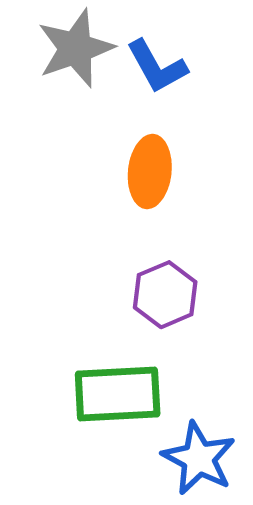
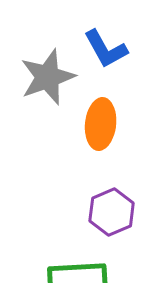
gray star: (76, 48) -> (48, 77), moved

